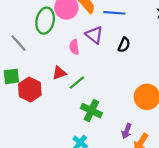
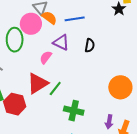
pink semicircle: (74, 47) -> (46, 57), turned 56
red triangle: (59, 73) -> (38, 83), size x1.6

